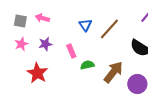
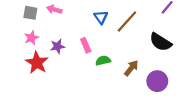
purple star: (45, 44) -> (57, 46), moved
brown arrow: (113, 72) -> (131, 68), size x0.7
red star: (37, 73) -> (37, 63), moved

